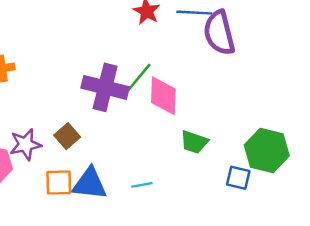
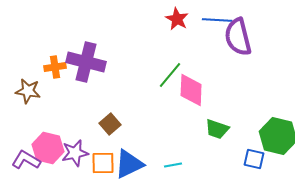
purple cross: (105, 87) -> (86, 62), moved
purple star: (25, 144) -> (75, 153), moved
blue triangle: (90, 184) -> (129, 164), turned -32

